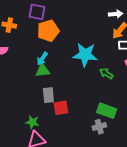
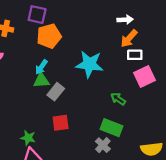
green arrow: (106, 73) -> (118, 99), moved
gray rectangle: (48, 95) -> (56, 92), moved, turned 42
gray cross: (99, 127) -> (103, 145), turned -32

